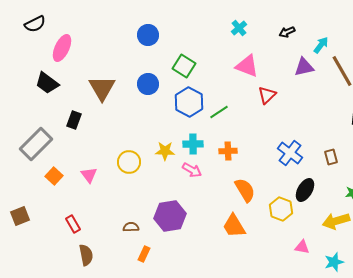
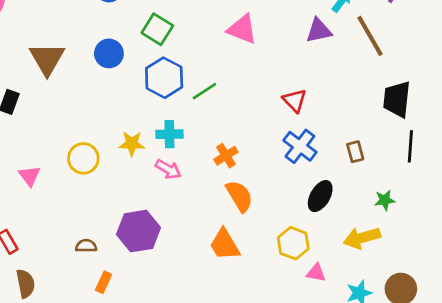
red triangle: (267, 95) -> (295, 101), moved, turned -30
orange cross: (228, 151) -> (226, 156), moved, turned -30
yellow hexagon: (281, 209) -> (293, 243), moved

